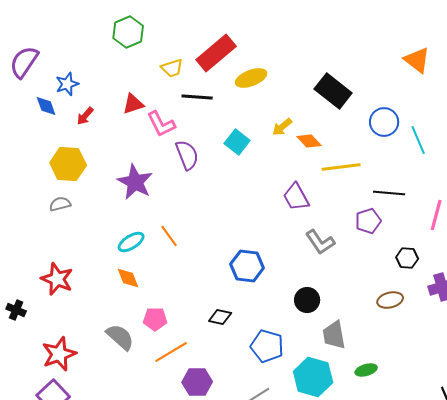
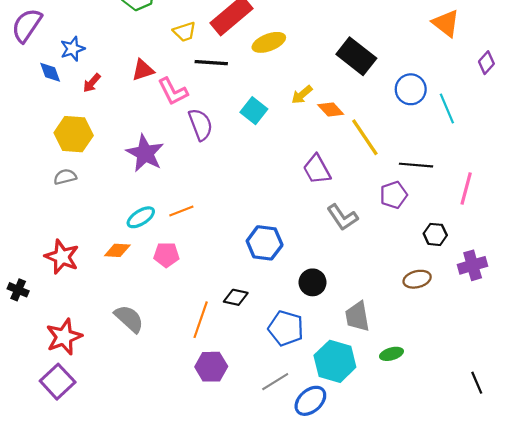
yellow line: (341, 167) -> (365, 137), turned 63
orange line: (169, 236) -> (181, 211), turned -75
orange diamond: (128, 278) -> (117, 250), moved, turned -65
black circle: (307, 300) -> (313, 282), moved
pink pentagon: (155, 319) -> (166, 255), moved
orange line: (171, 352) -> (201, 320), moved, turned -40

